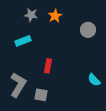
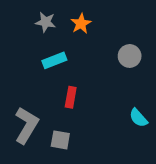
gray circle: (88, 30) -> (130, 56), moved
cyan rectangle: (23, 41) -> (54, 60), moved

